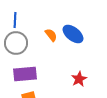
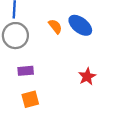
purple rectangle: (25, 74) -> (26, 71), size x0.6

